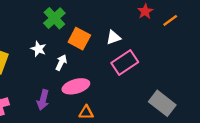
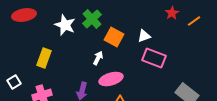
white star: (38, 49) -> (65, 25), moved, size x1.5
pink rectangle: (125, 62) -> (154, 58), turned 55

